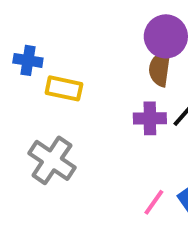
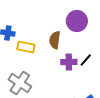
brown semicircle: (160, 68) -> (55, 40), moved

